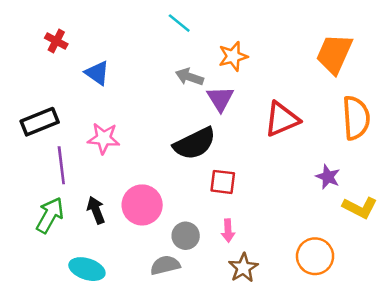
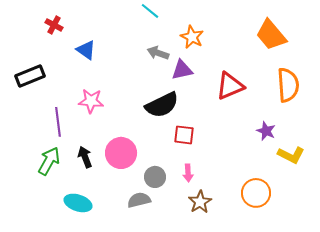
orange trapezoid: (334, 54) -> (271, 35), turned -64
orange star: (233, 56) -> (192, 37), turned -30
purple triangle: (220, 99) -> (182, 70), turned 50
black rectangle: (40, 122) -> (30, 76), moved

